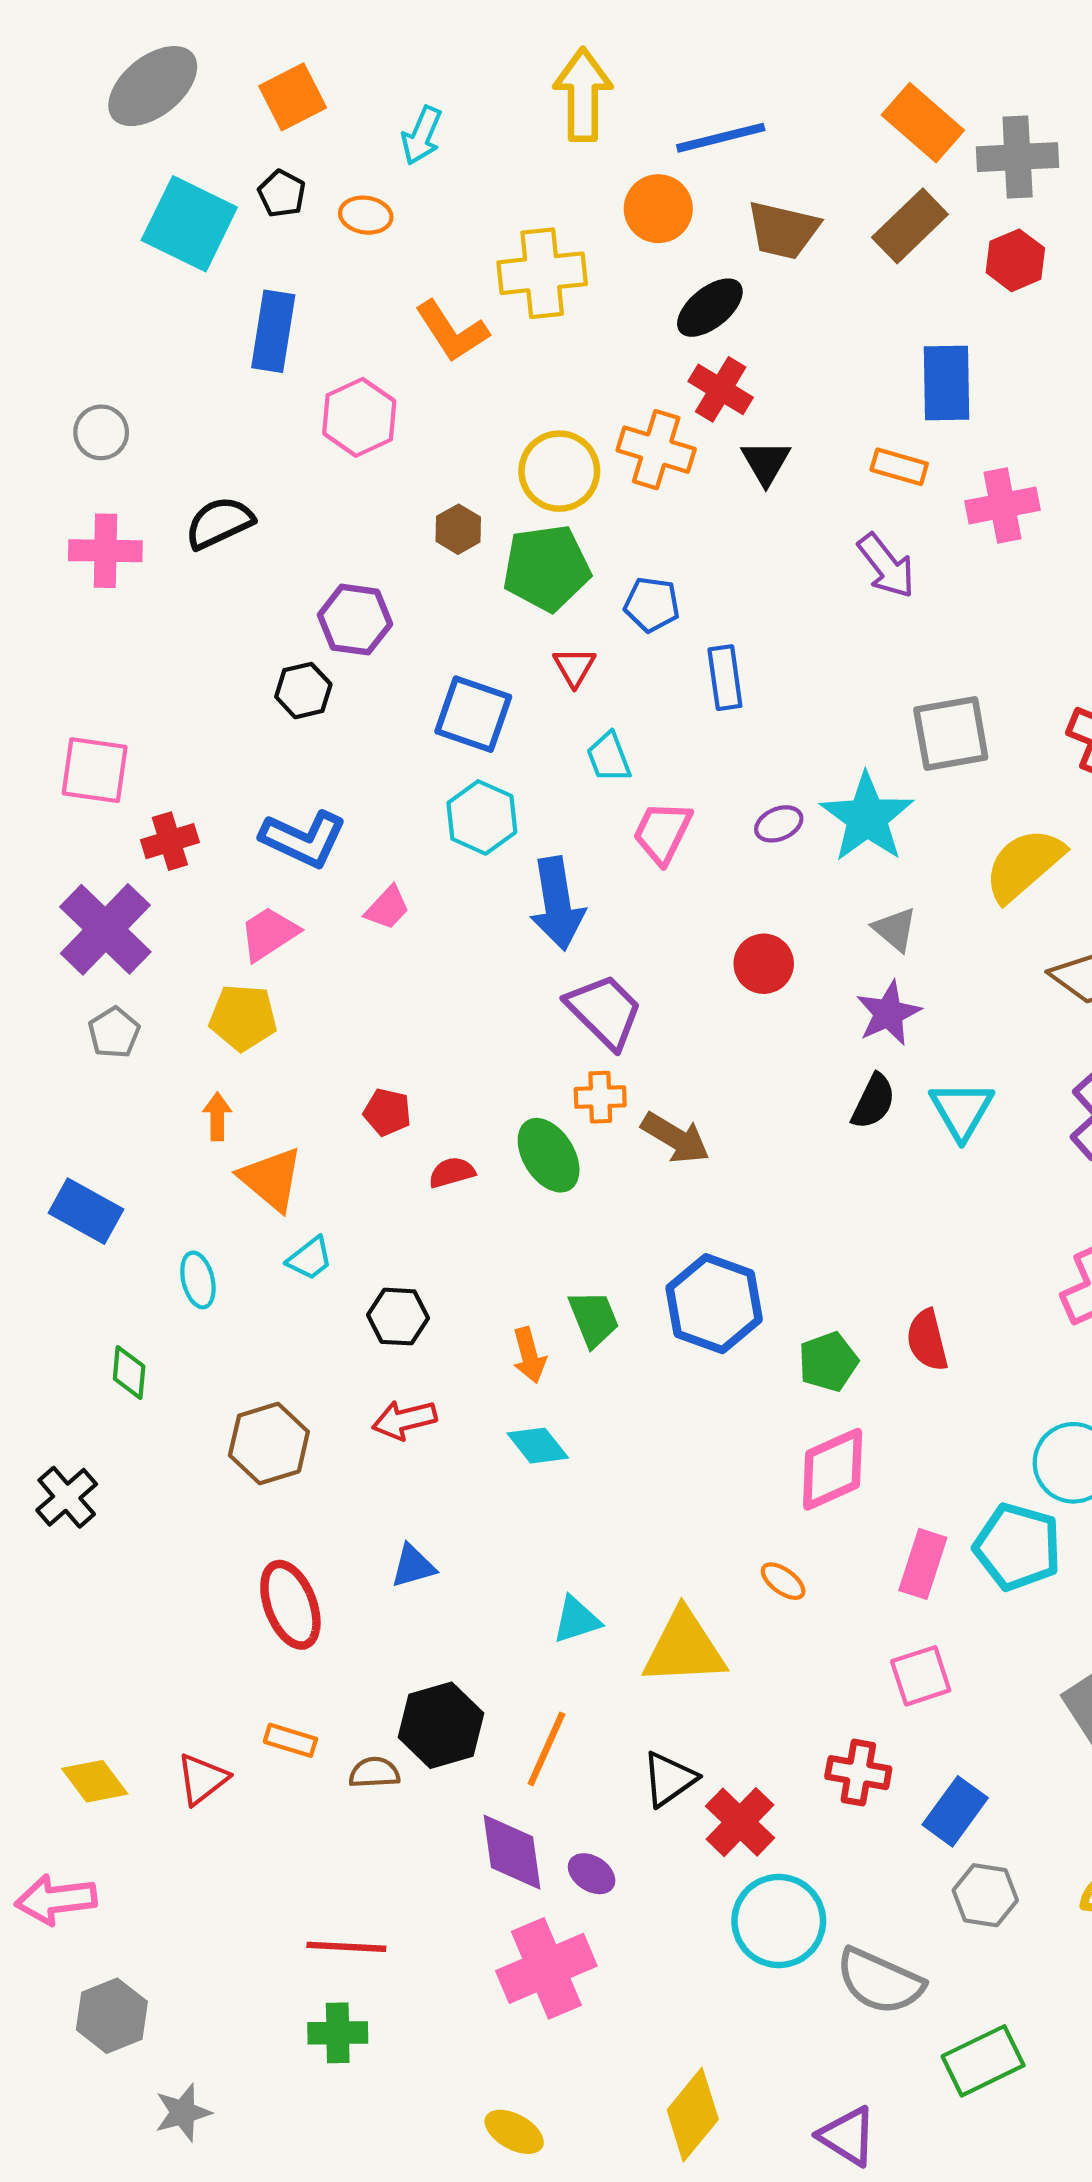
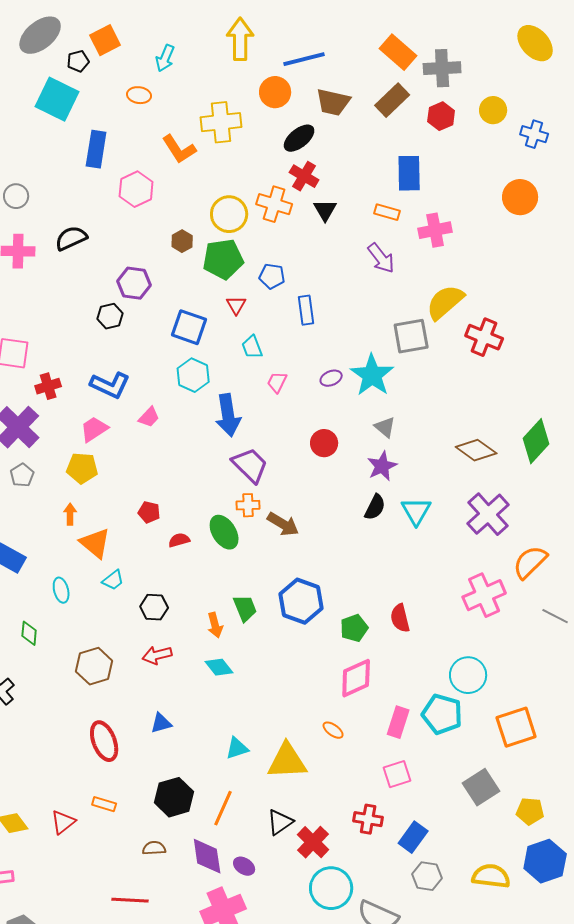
black pentagon: (282, 194) -> (78, 61), moved, turned 30
pink trapezoid: (663, 833) -> (277, 382), size x0.7
yellow semicircle: (1024, 865) -> (445, 302), moved
brown semicircle: (374, 1773) -> (154, 848), moved

